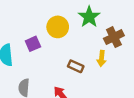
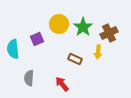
green star: (89, 17) -> (83, 27), moved

